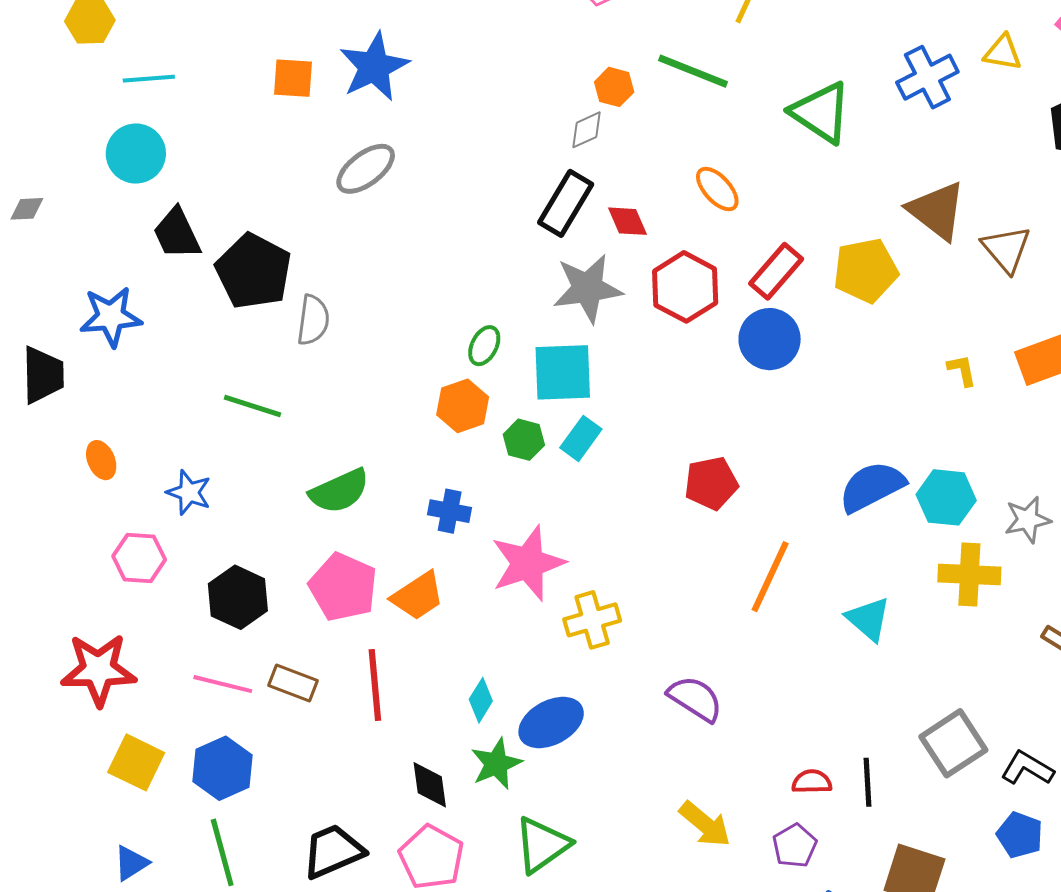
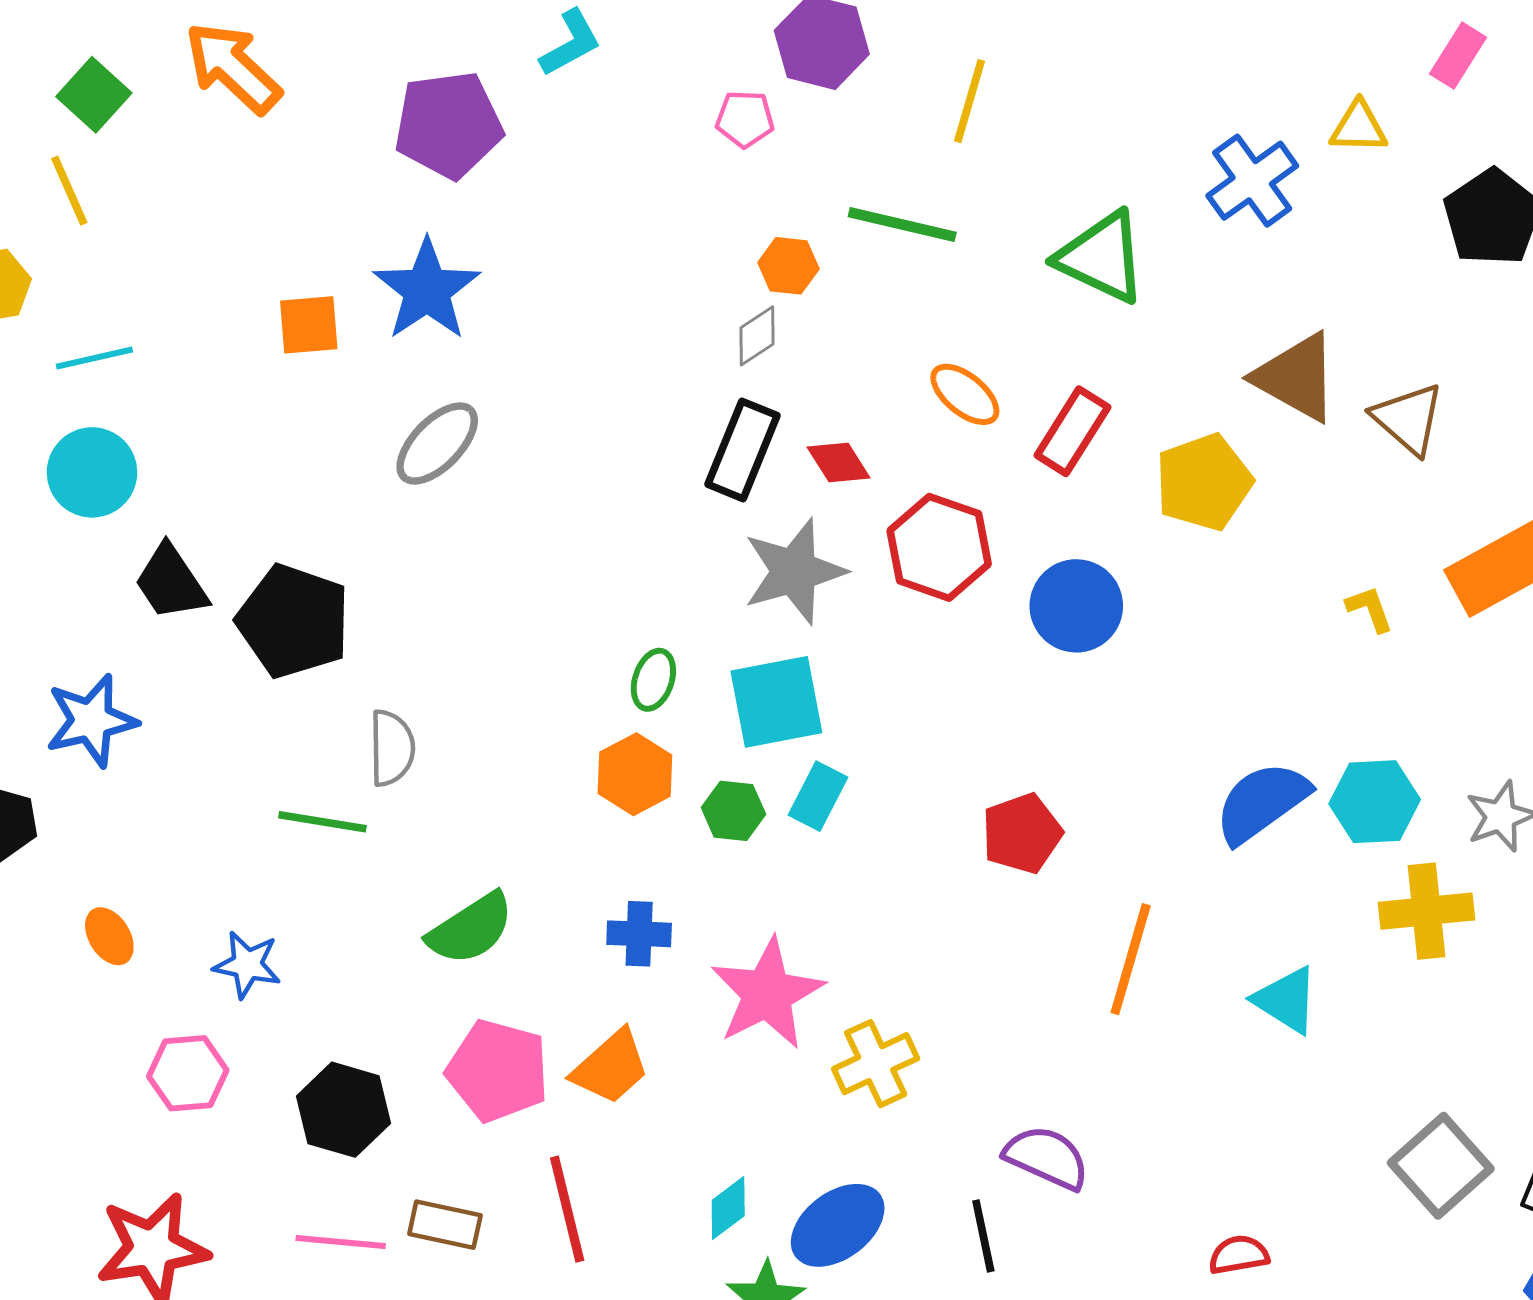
red rectangle: (776, 271) -> (1072, 431), moved
gray semicircle: (313, 320) -> (392, 748), moved
cyan diamond: (481, 700) -> (728, 1208), turned 30
black line: (868, 782) -> (983, 1236), moved

